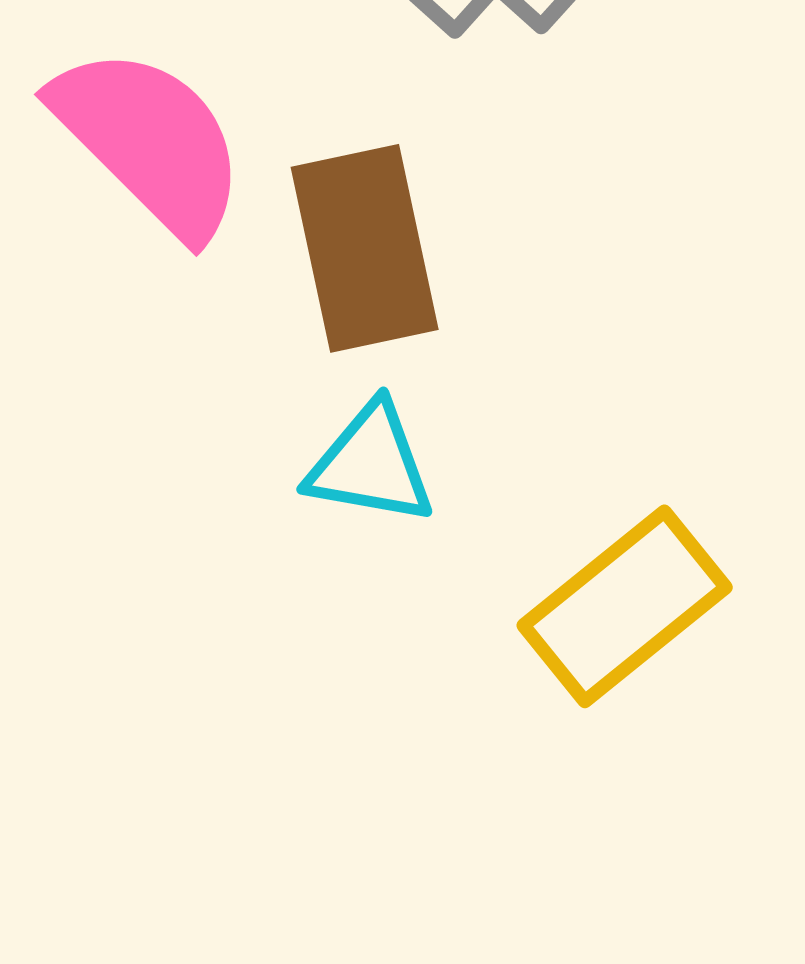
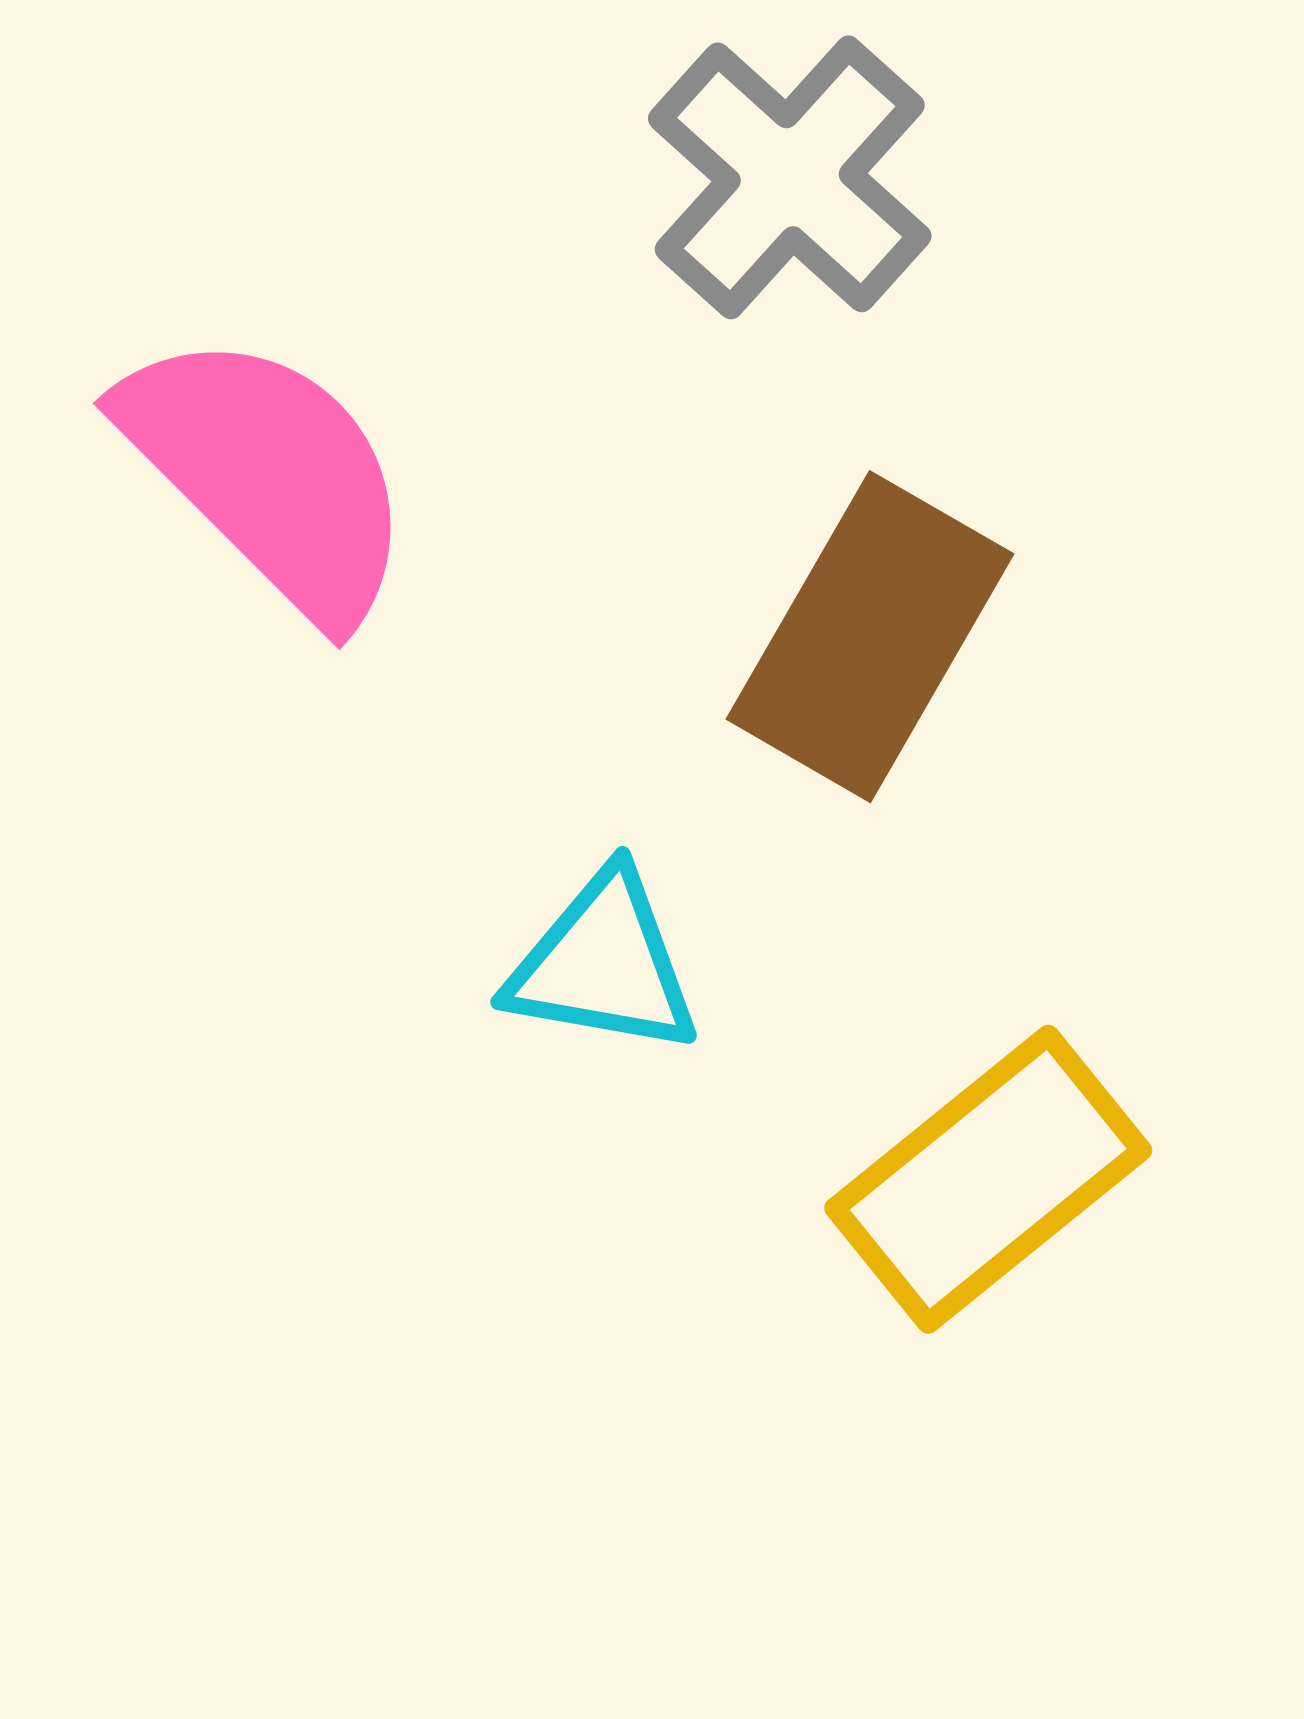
brown rectangle: (365, 248) -> (870, 637), moved, turned 42

